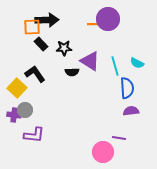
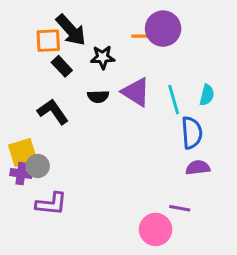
black arrow: (47, 20) -> (71, 30), turned 50
black star: (64, 48) -> (103, 57), moved
cyan semicircle: (137, 63) -> (207, 95), turned -104
black semicircle: (72, 72) -> (98, 97), moved
yellow square: (17, 88) -> (23, 152), moved, turned 30

